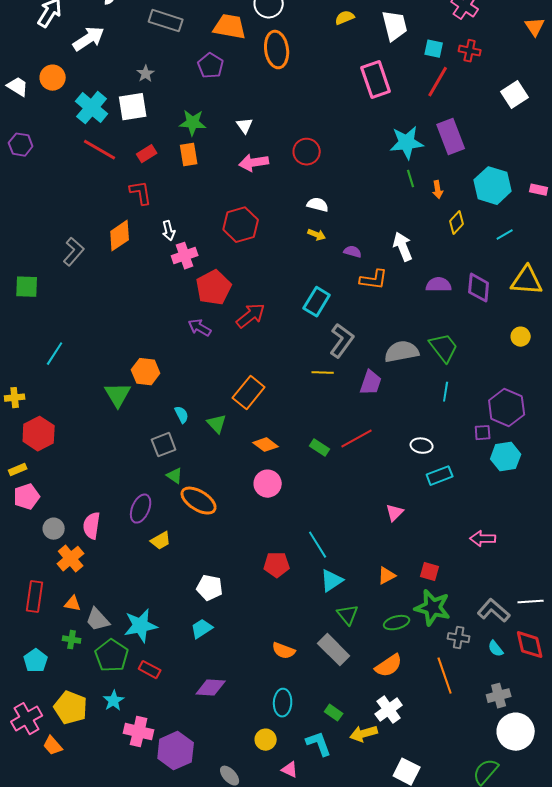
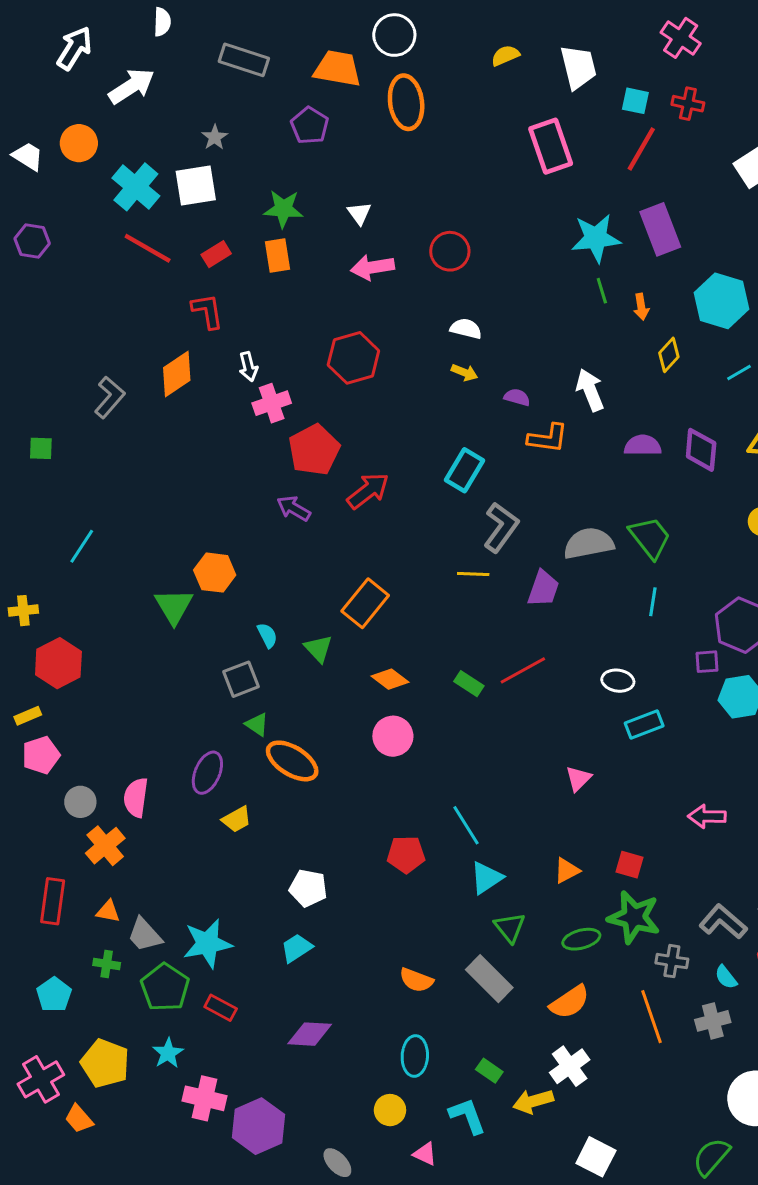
green square: (27, 287) -> (41, 448), size x0.7
gray cross: (499, 696) -> (713, 1021), moved

